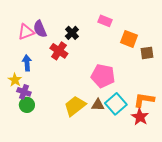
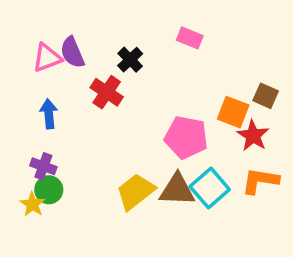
orange square: (129, 39) -> (233, 112), moved
brown square: (147, 53) -> (266, 96), turned 32
yellow star: (15, 80) -> (33, 204), moved
brown triangle: (98, 105) -> (177, 190), size x1.5
red star: (140, 117) -> (253, 136), moved

